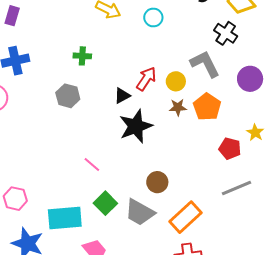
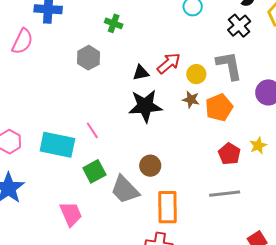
black cross: (226, 33) -> (239, 26), moved
orange rectangle: (185, 217) -> (167, 207), turned -64
cyan rectangle: (65, 218) -> (57, 145), moved

